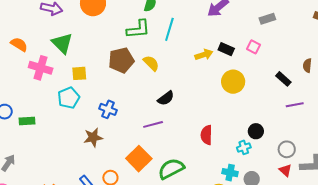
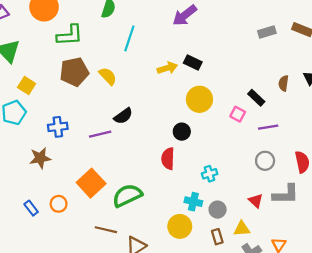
gray rectangle: (267, 19) -> (267, 32), moved
green L-shape: (138, 29) -> (70, 35), moved
pink square: (253, 47) -> (238, 114), moved
yellow square: (79, 73) -> (27, 85), turned 35
blue cross: (108, 109) -> (58, 127), turned -30
purple line: (153, 124) -> (100, 134), moved
black circle: (256, 131) -> (182, 132), moved
gray circle: (287, 149) -> (265, 161), moved

